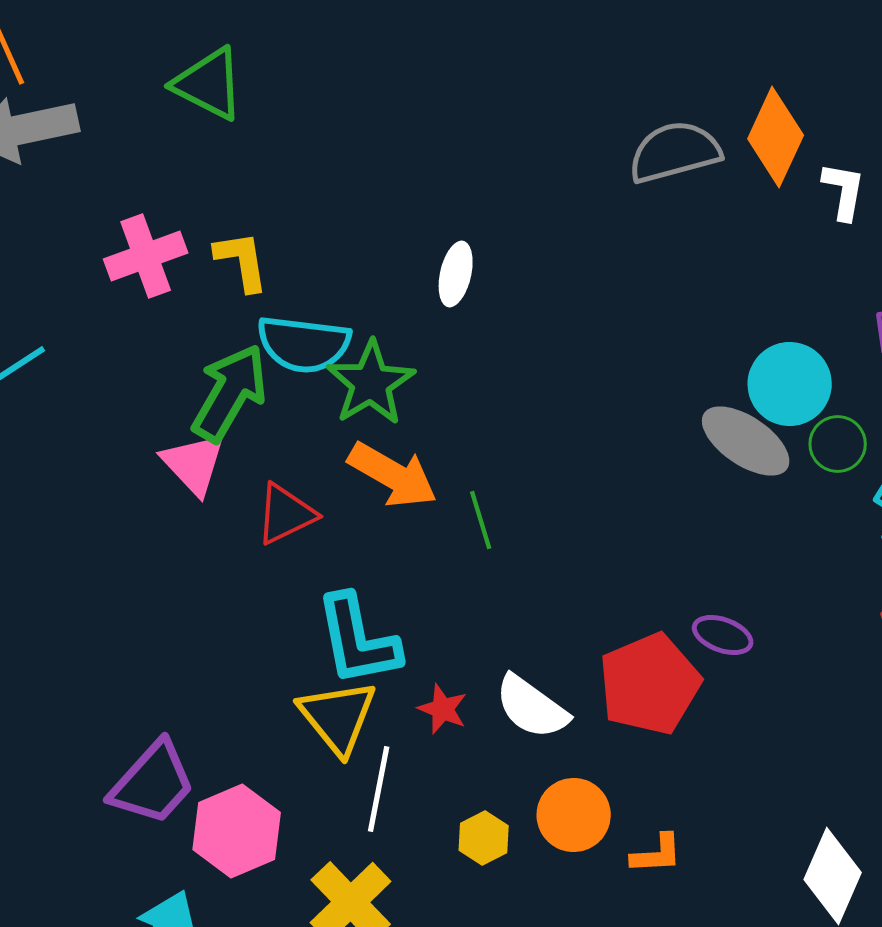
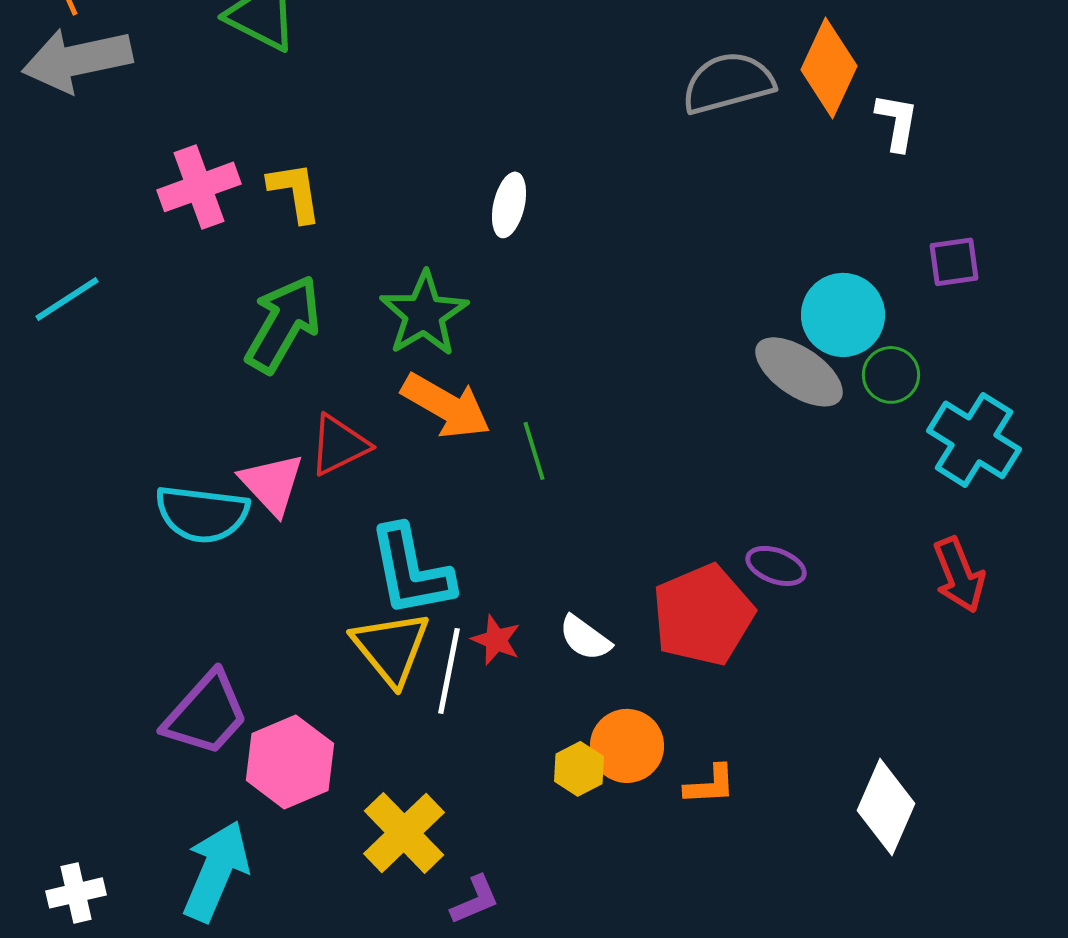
cyan semicircle: (304, 344) -> (202, 514), moved
pink triangle: (194, 464) -> (272, 484), moved
white semicircle: (532, 707) -> (585, 638), size x0.7
white line: (379, 789) -> (449, 671), moved
yellow hexagon: (484, 838) -> (579, 769), moved

